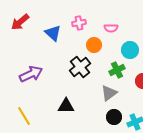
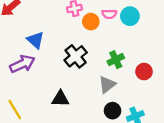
blue triangle: (53, 33) -> (35, 40), moved
orange circle: (94, 45) -> (91, 22), moved
cyan circle: (130, 50) -> (130, 16), moved

